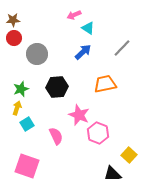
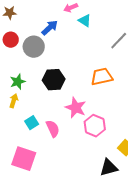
red circle: (14, 38) -> (11, 40), moved
blue arrow: (83, 52) -> (50, 28), moved
cyan square: (27, 124) -> (32, 123), moved

